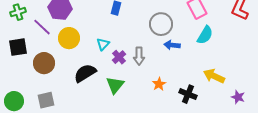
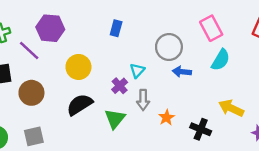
yellow circle: (69, 38) -> (78, 67), moved
cyan triangle: (103, 44) -> (137, 70), moved
gray arrow: (139, 56) -> (143, 100), moved

